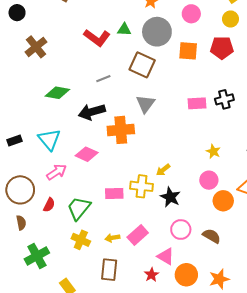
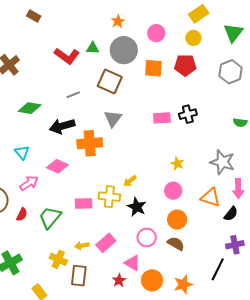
cyan triangle: (49, 139) -> (22, 152), size x0.7
orange circle: (223, 201) -> (177, 220), moved
yellow cross: (81, 240) -> (58, 259), moved

